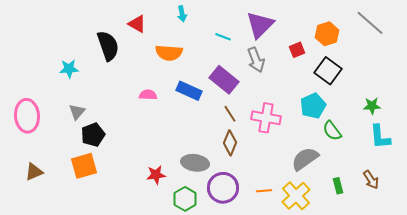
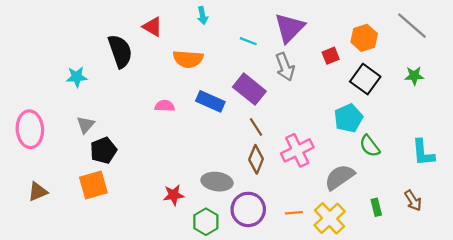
green star: (372, 106) -> (414, 76), moved
pink cross: (266, 118) -> (297, 150), moved, turned -36

